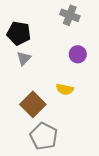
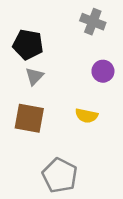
brown square: (33, 104) -> (29, 118), moved, turned -35

